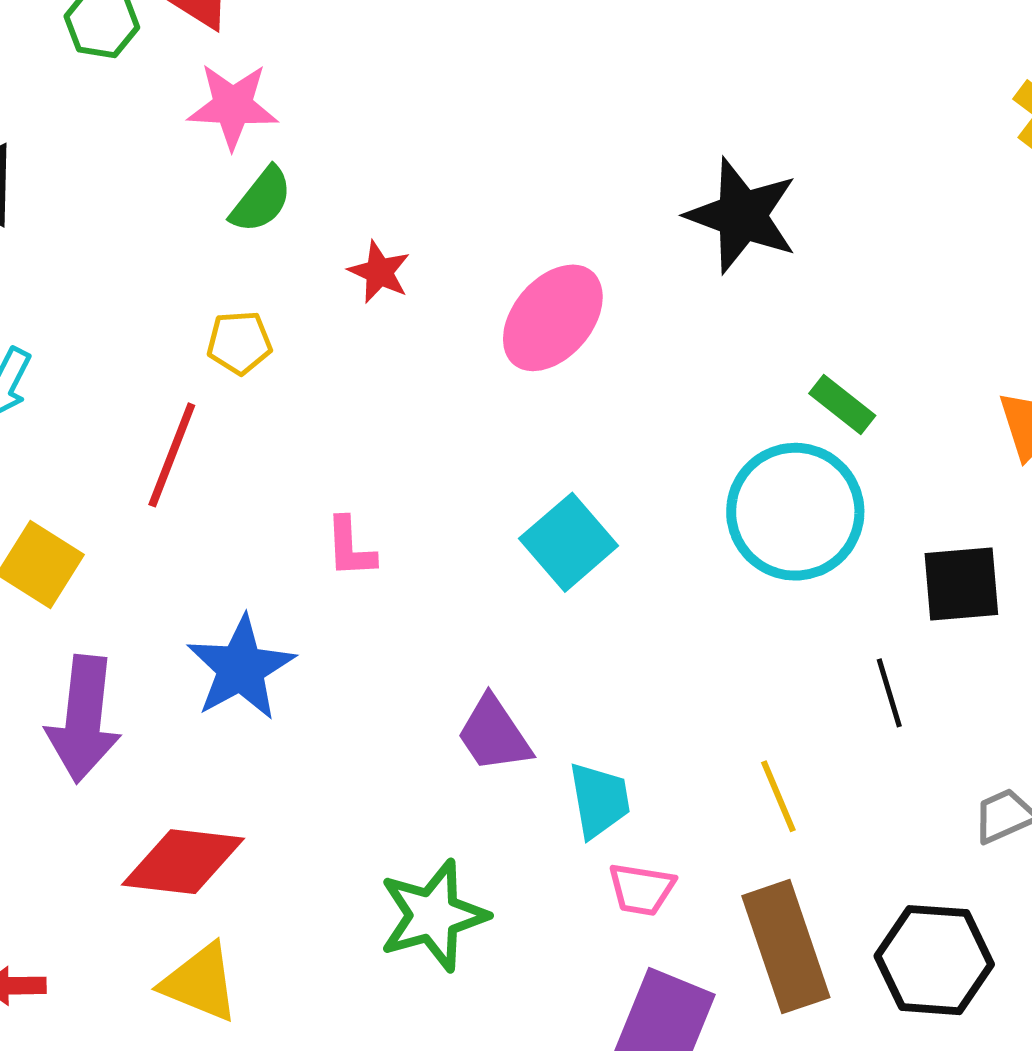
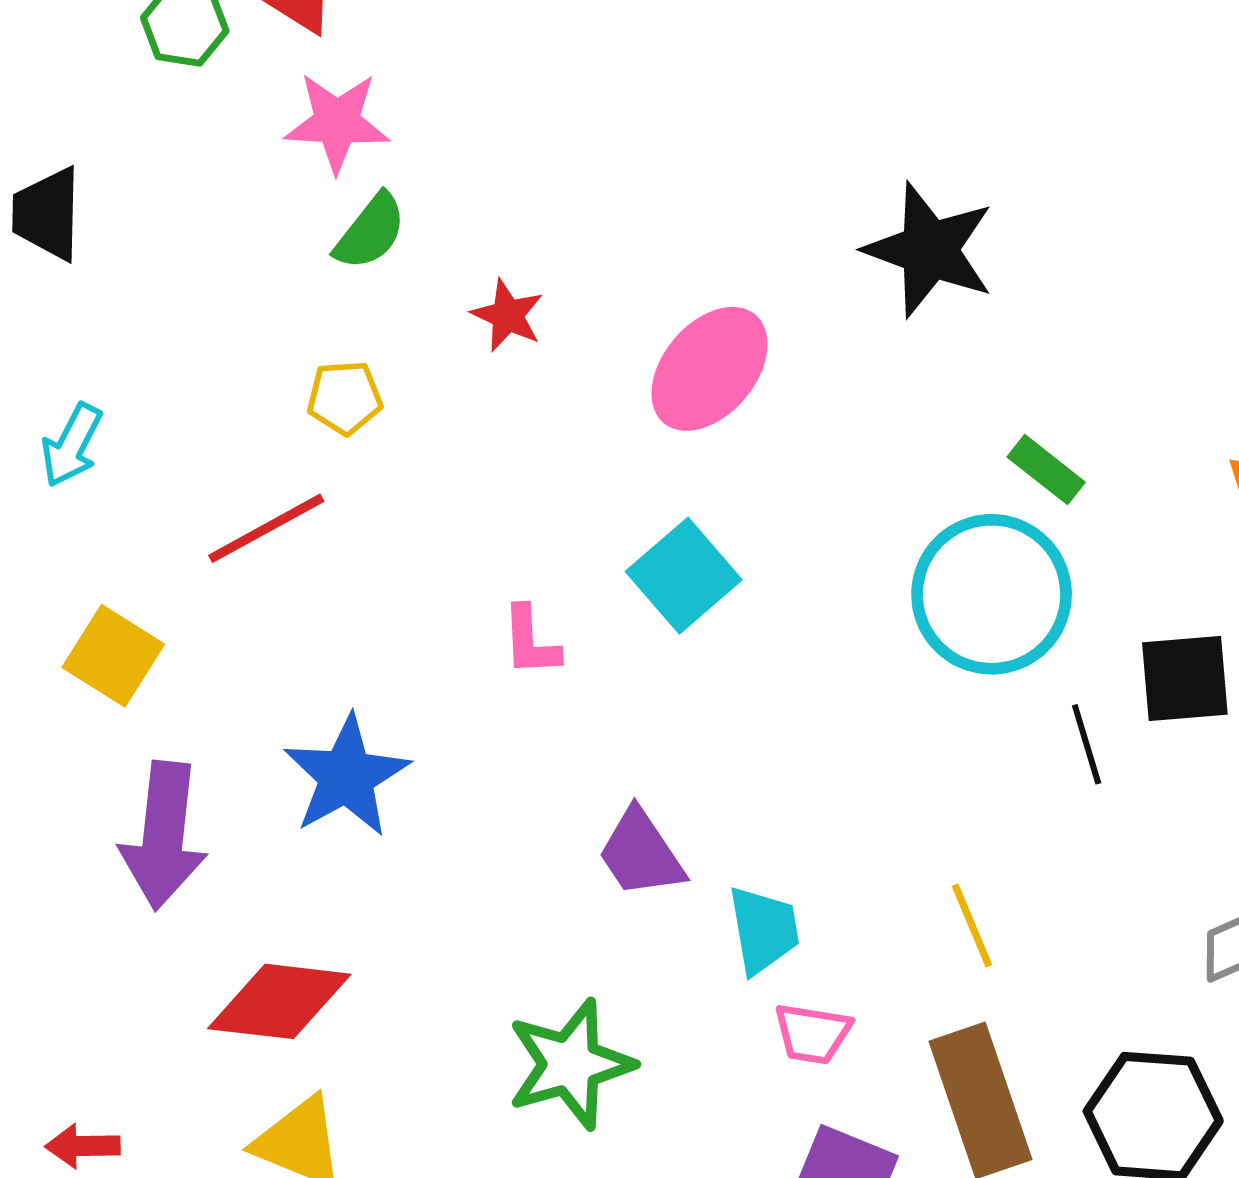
red line: (172, 455) -> (266, 528), turned 40
cyan square: (569, 542) -> (684, 576), moved
pink L-shape: (350, 547) -> (530, 641), moved
black line: (889, 693) -> (1087, 744), moved

